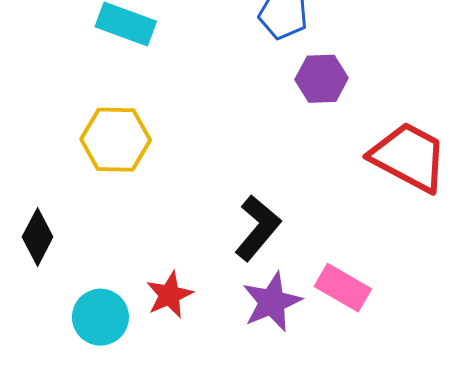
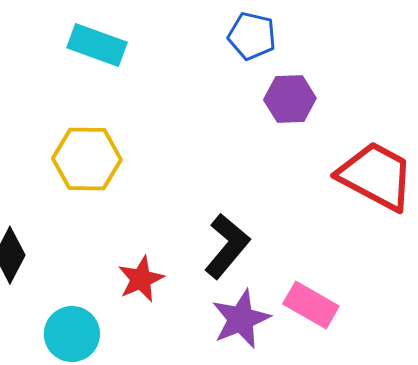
red star: (169, 295) -> (141, 279), moved

